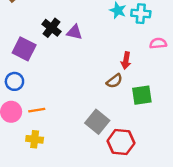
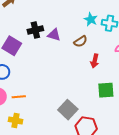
black cross: (51, 28) -> (35, 30), turned 35
brown semicircle: (114, 81) -> (80, 41), moved

